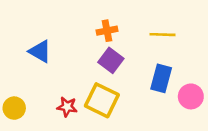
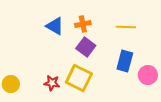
blue triangle: (40, 51) -> (55, 26), moved

